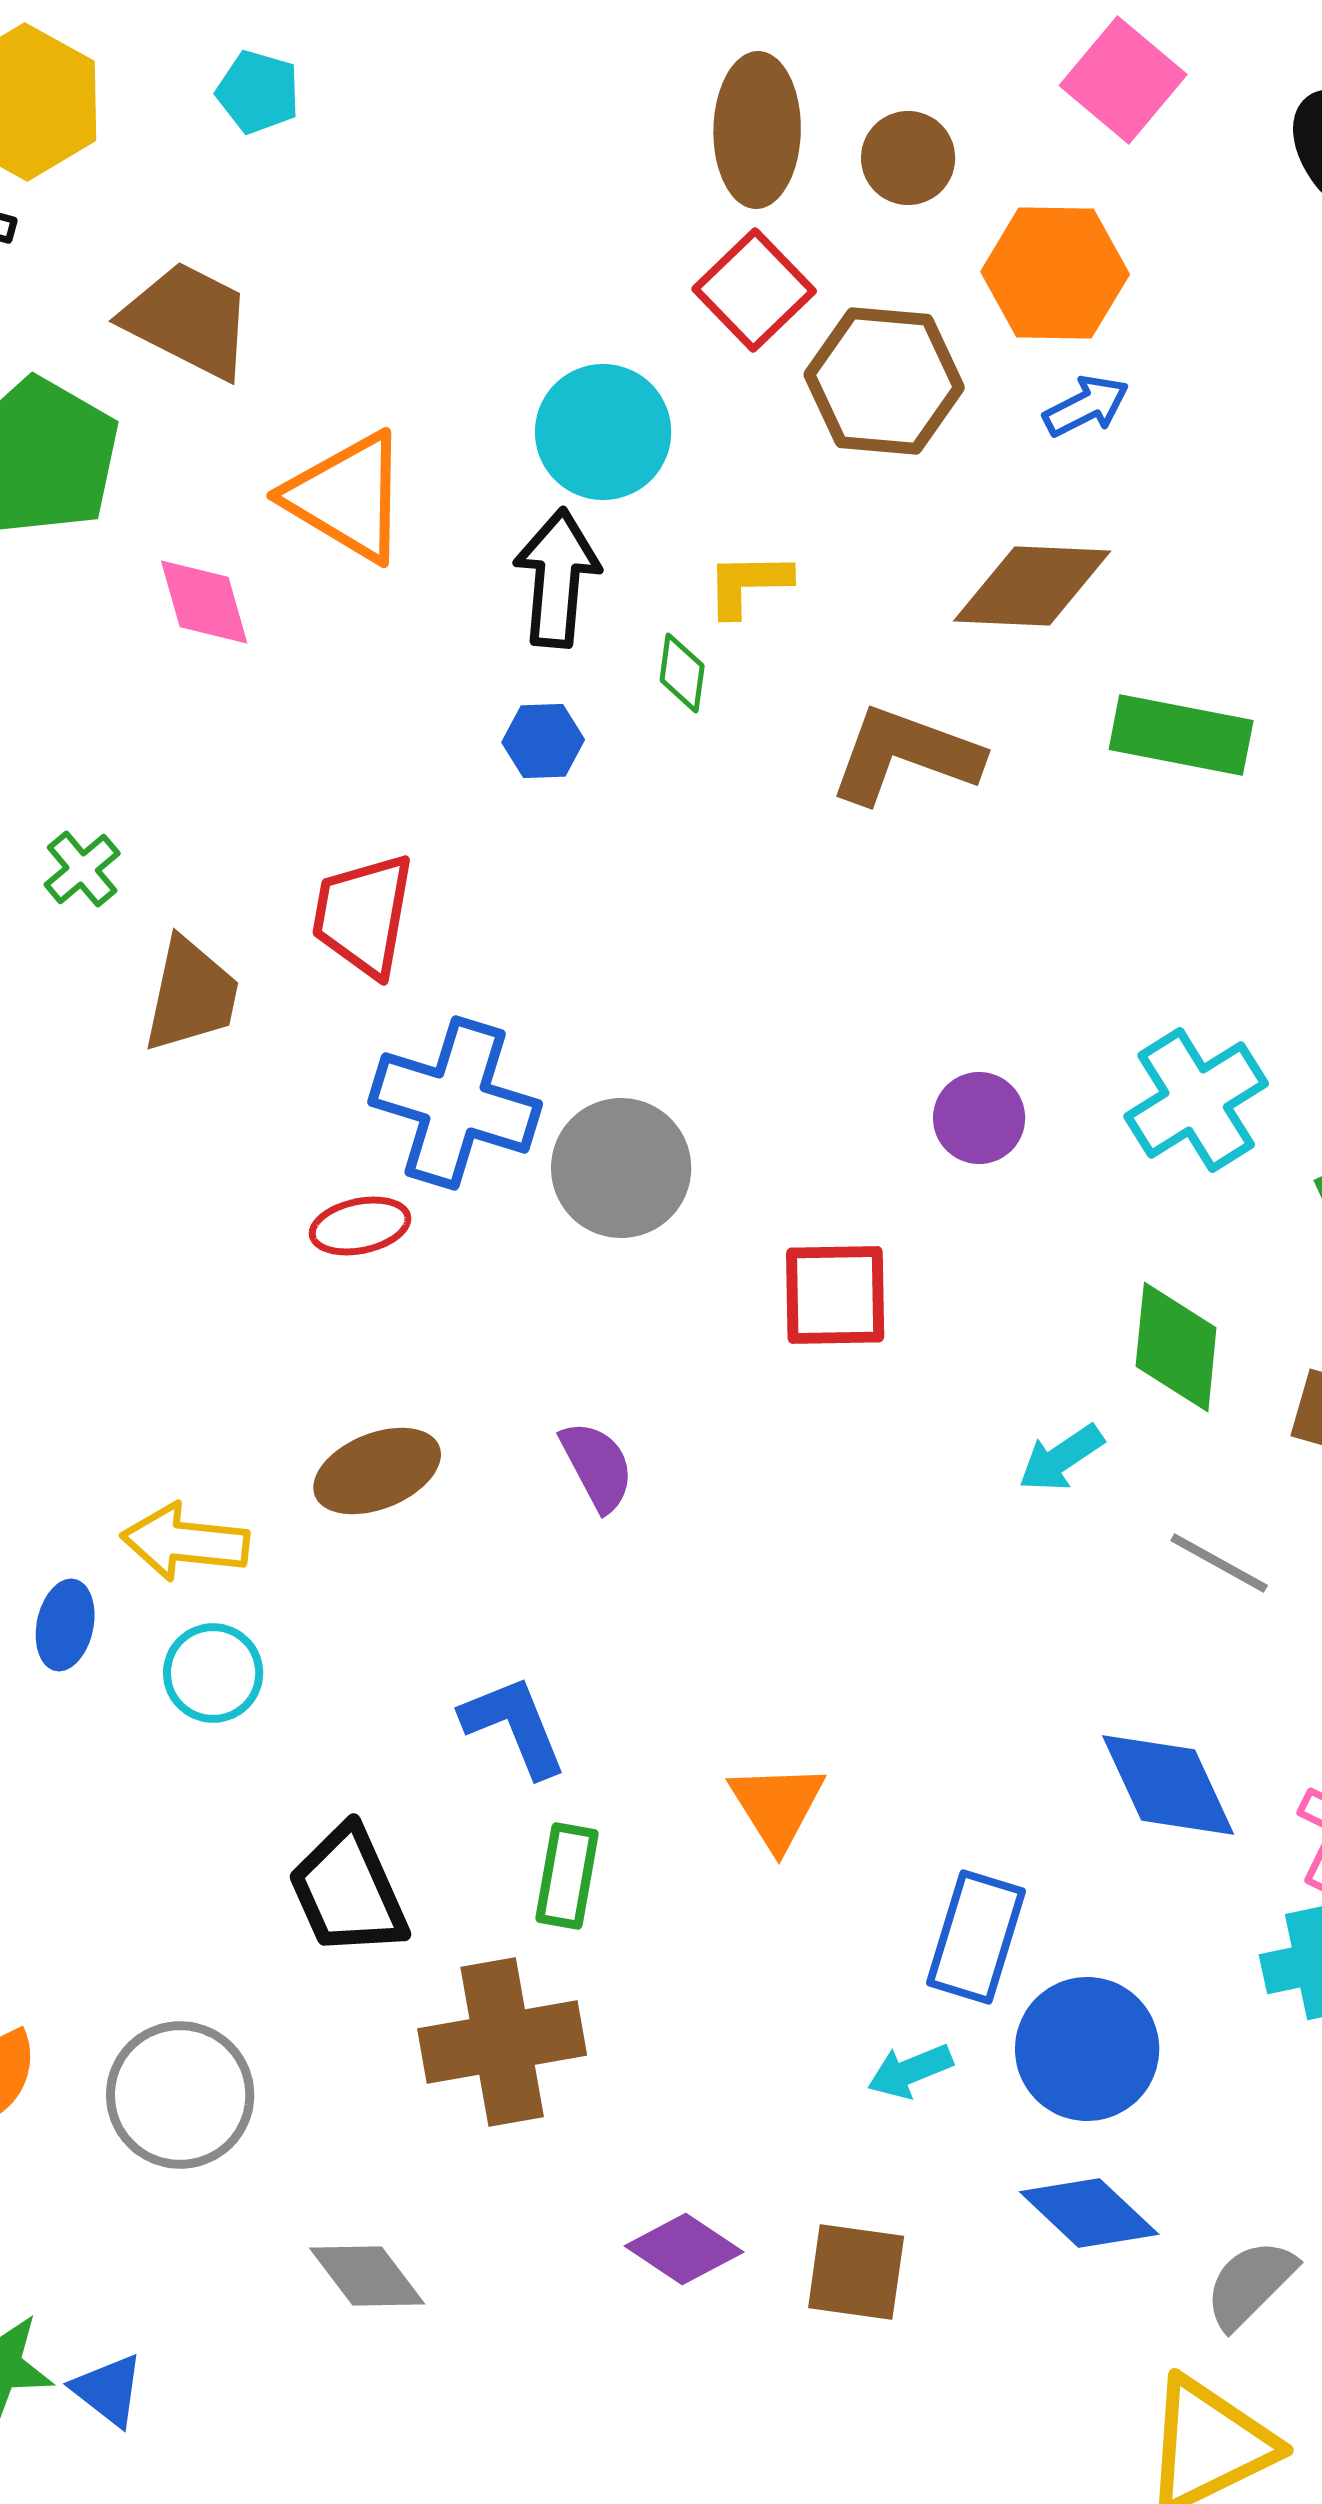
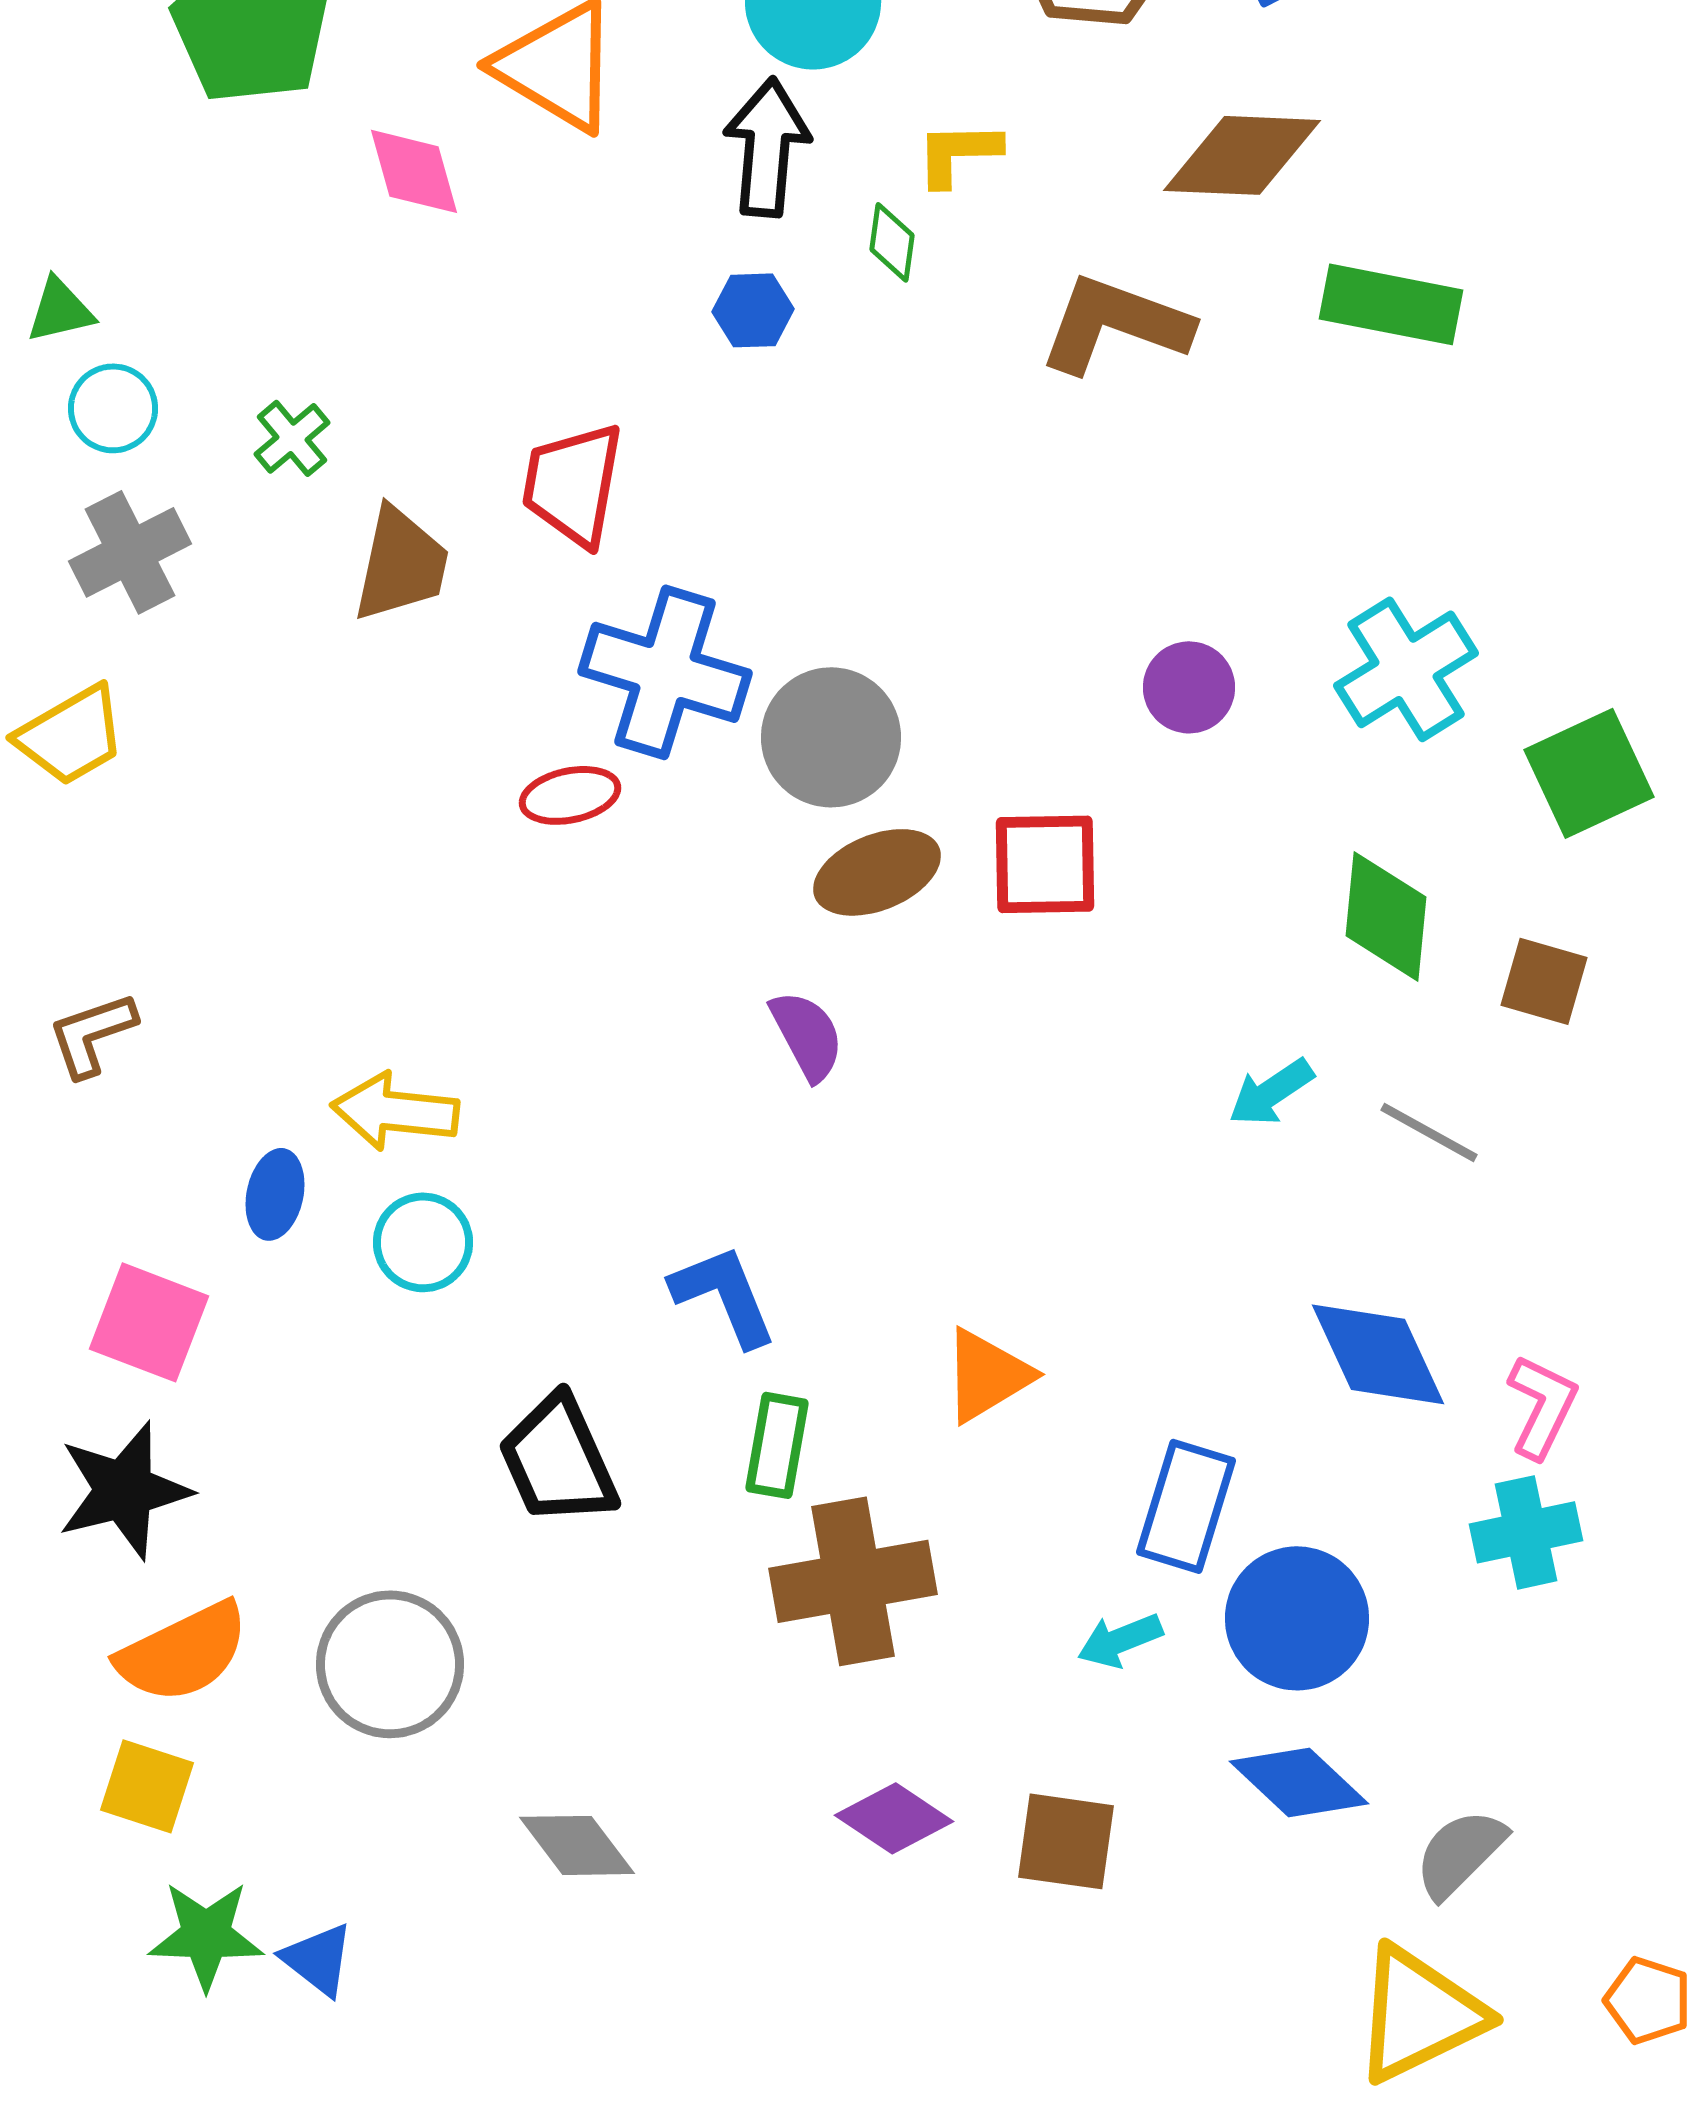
cyan arrow: (1061, 1458) -> (1271, 1092), moved
brown ellipse: (377, 1471) -> (877, 872), moved
orange triangle: (777, 1806) -> (987, 1375), turned 31
brown cross: (502, 2042) -> (853, 1581), moved

